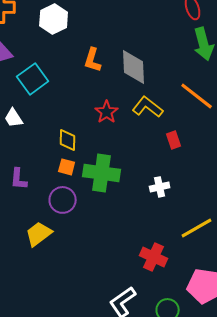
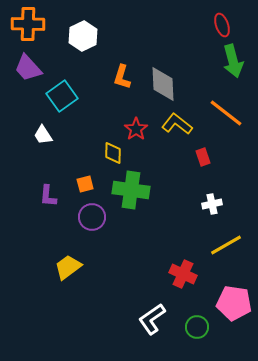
yellow diamond: (68, 140) -> (113, 153), moved
orange square: (67, 167) -> (85, 184), moved, turned -30
white cross: (160, 187) -> (212, 204), moved
yellow trapezoid: (39, 234) -> (68, 267), moved

